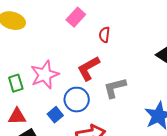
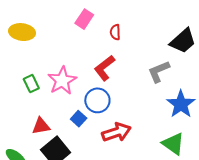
green rectangle: (16, 83) -> (31, 84), moved
gray L-shape: (115, 88) -> (159, 72), moved

